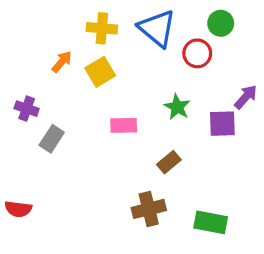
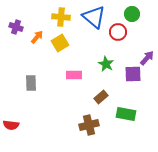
purple cross: (27, 109) -> (16, 27), moved
gray rectangle: (52, 139) -> (31, 83), turned -35
green rectangle: (211, 222) -> (126, 114), moved

